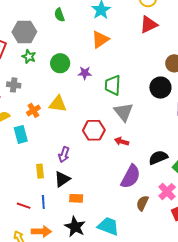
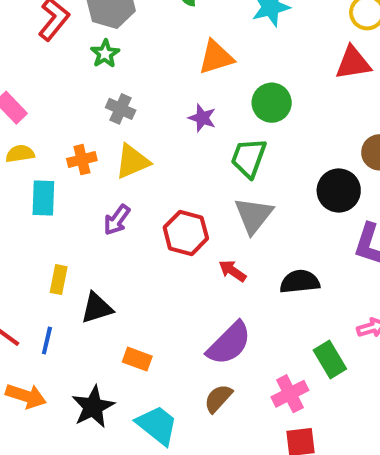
orange triangle: (100, 39) -> (216, 57), moved
green circle: (60, 63) -> (272, 103), moved
gray cross: (14, 85) -> (121, 109), moved
yellow triangle: (58, 104) -> (132, 162), turned -48
purple arrow: (64, 155) -> (117, 220), moved
black semicircle: (158, 158) -> (300, 282), moved
orange rectangle: (76, 198) -> (137, 359), moved
brown semicircle: (142, 203) -> (218, 398), moved

